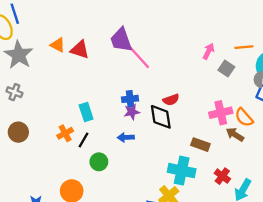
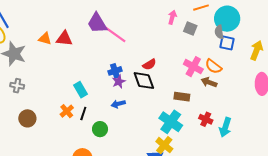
pink cross: (221, 113) -> (193, 67), turned -36
cyan cross: (182, 171) -> (171, 122), turned 35

